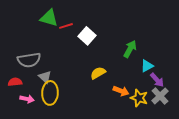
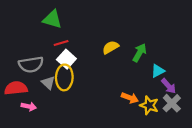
red line: (66, 26) -> (61, 43), moved
white square: (87, 36) -> (66, 59), moved
yellow semicircle: (98, 73) -> (111, 47), moved
red semicircle: (15, 82) -> (16, 88), size x1.5
yellow ellipse: (50, 93) -> (64, 77), moved

